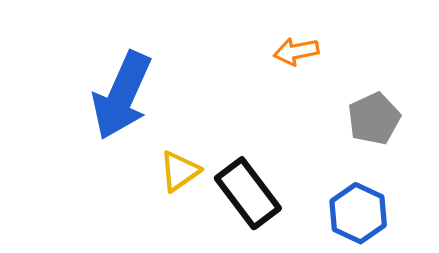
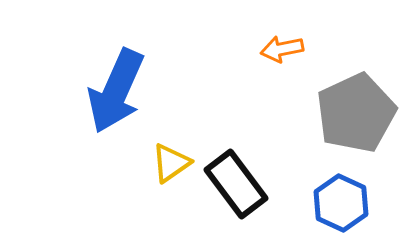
gray pentagon: (374, 119) -> (356, 113), size x1.6

